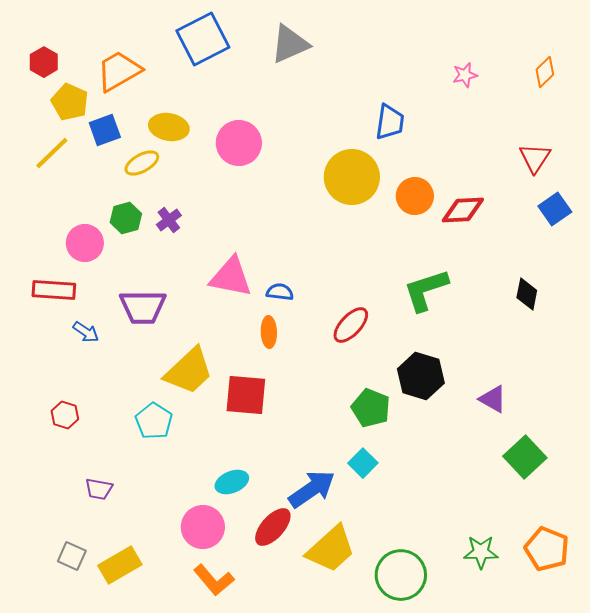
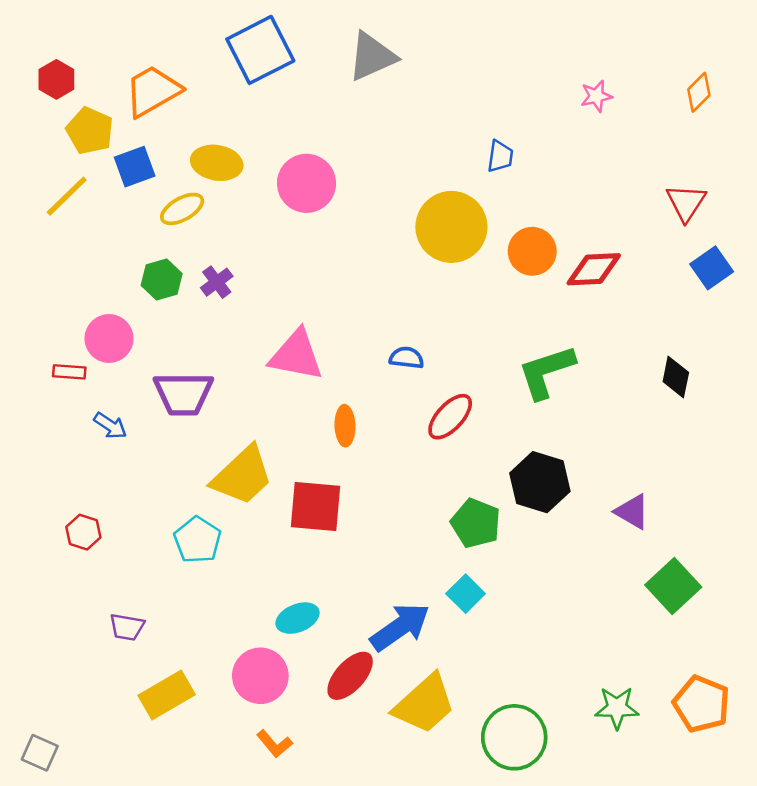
blue trapezoid: (390, 122) -> (500, 156), size x0.7
pink circle: (85, 243) -> (109, 338), moved
red rectangle: (54, 290) -> (69, 372), size x0.6
blue semicircle: (280, 292) -> (407, 358), moved
gray square: (72, 556) -> (40, 753), moved
yellow rectangle: (120, 565) -> (167, 695), moved
orange L-shape: (214, 580) -> (274, 744), size x0.7

